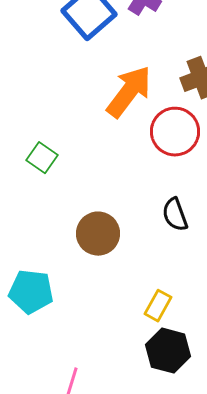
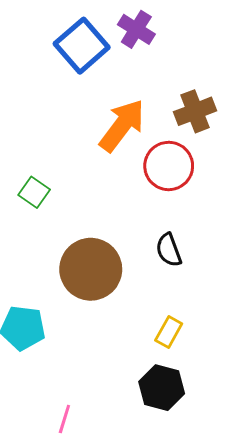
brown circle: (98, 234) -> (91, 269), size x1.4
yellow rectangle: (158, 306) -> (169, 332), moved

